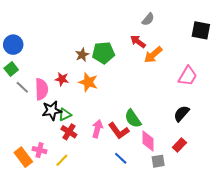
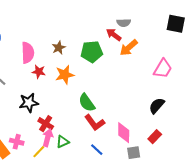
gray semicircle: (148, 19) -> (124, 23), moved, turned 48
green pentagon: (103, 53) -> (92, 52), moved
orange star: (88, 82) -> (65, 75), turned -30
pink semicircle: (42, 89) -> (28, 53), moved
green triangle: (65, 115) -> (63, 142), moved
green semicircle: (133, 119) -> (87, 103), moved
pink arrow: (97, 129) -> (48, 138), moved

